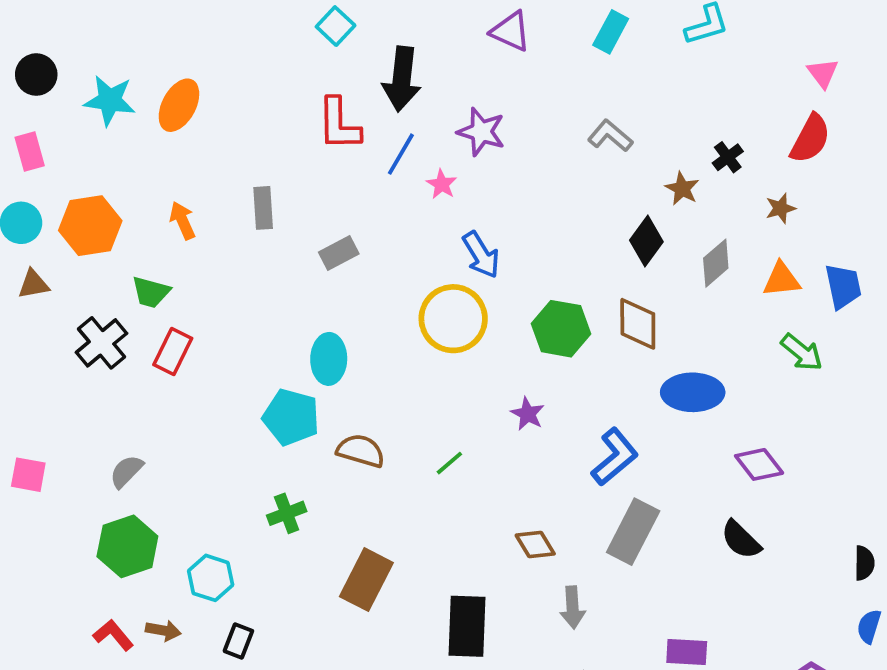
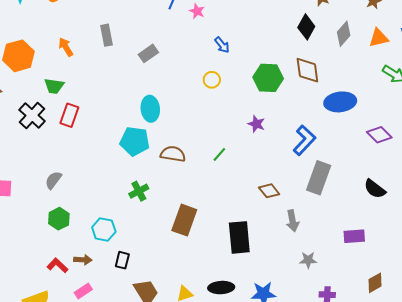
blue arrow: (481, 255) -> (222, 45), size x0.7
yellow circle: (453, 319) -> (212, 80), size x0.5
black semicircle: (741, 540) -> (375, 189), moved
green hexagon: (127, 546) -> (59, 219), size x0.7

